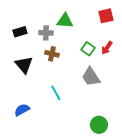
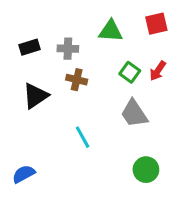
green triangle: (65, 21) -> (111, 31), moved
black triangle: (24, 65) -> (35, 96), turned 36
blue semicircle: (22, 110) -> (24, 174), moved
green circle: (99, 125) -> (146, 170), moved

